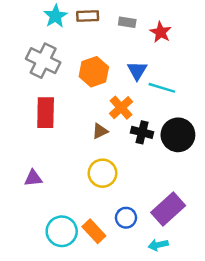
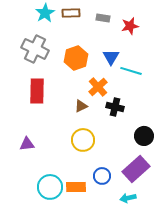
red star: (161, 32) -> (130, 26), turned 30
black circle: (178, 135) -> (144, 136), moved, size x0.7
orange rectangle: (94, 231) -> (76, 187), turned -48

